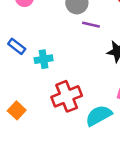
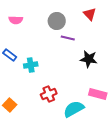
red cross: (67, 96) -> (49, 94), size x0.7

